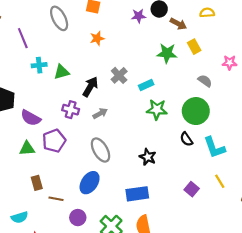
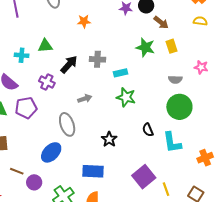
yellow semicircle: (207, 13) -> (200, 21), moved
cyan cross: (39, 65) -> (22, 55), moved
gray cross: (119, 75) -> (97, 59), turned 35
gray semicircle: (205, 81) -> (175, 80), turned 136
green circle: (196, 111) -> (179, 107), moved
gray arrow: (100, 113) -> (85, 99), moved
yellow line: (220, 181) -> (166, 189), moved
purple square: (192, 189) -> (144, 177), size x1.6
brown line: (56, 199) -> (17, 171), moved

